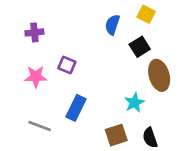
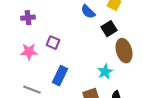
blue semicircle: (112, 25) -> (88, 12), turned -63

